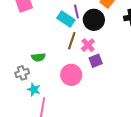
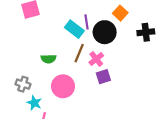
green semicircle: (38, 57) -> (49, 59), moved
gray cross: (22, 73) -> (23, 84), turned 32
pink circle: (71, 75) -> (63, 86), moved

